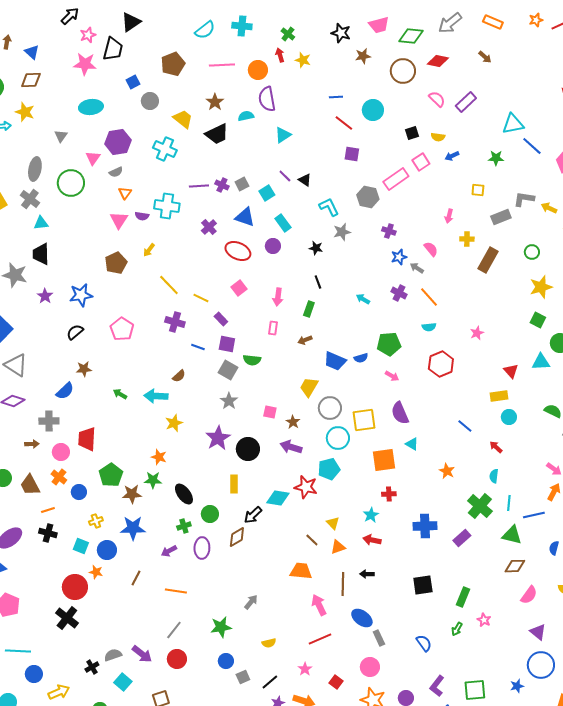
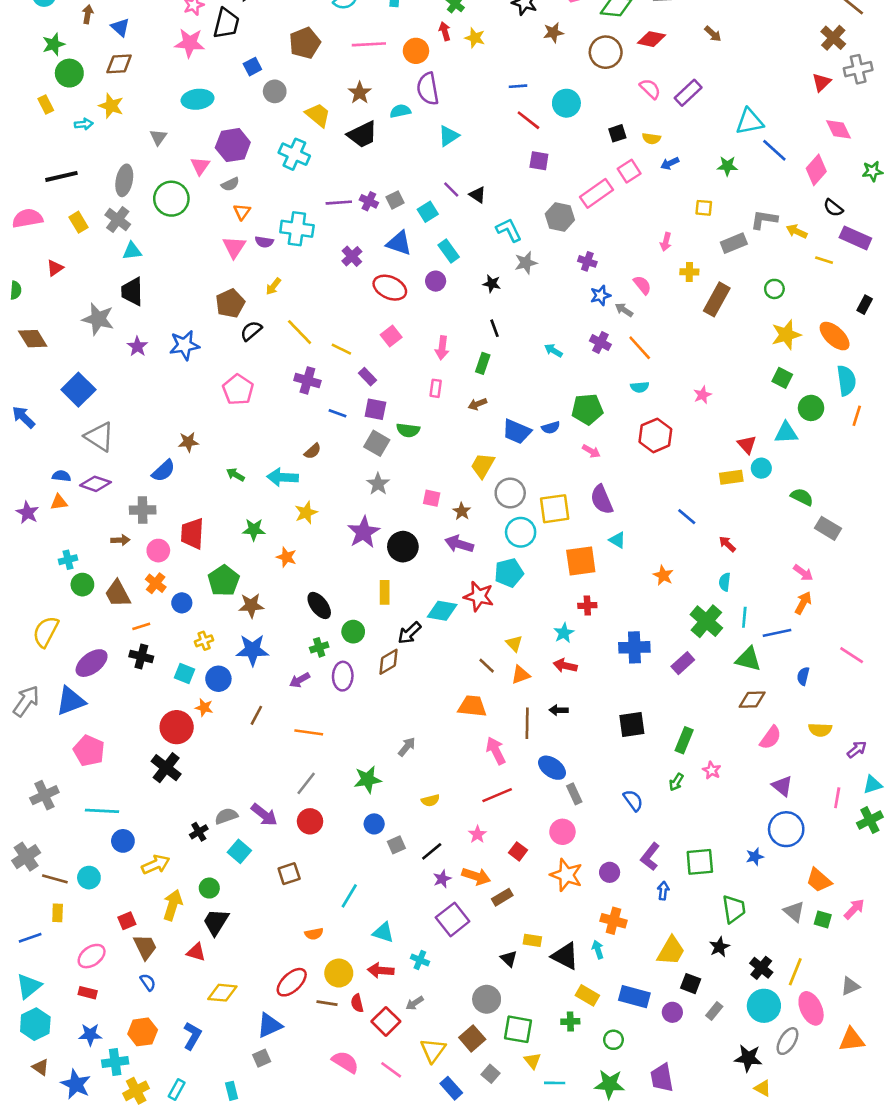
black semicircle: (75, 332) -> (251, 331), moved
cyan circle: (509, 417) -> (761, 468), moved
green star: (153, 480) -> (254, 530), moved

